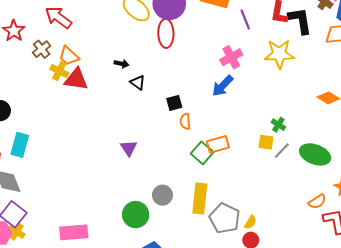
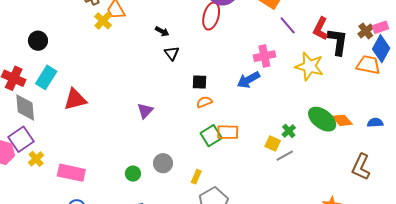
purple line: (245, 20) -> (288, 25), turned -36
red triangle: (76, 79) -> (75, 99), moved, turned -40
orange semicircle: (185, 121) -> (204, 102), turned 56
green ellipse: (315, 154) -> (322, 119), moved
yellow rectangle: (200, 199) -> (196, 177), size x0.5
green circle: (136, 215) -> (133, 174), size x0.6
yellow cross: (17, 232) -> (36, 159), moved

